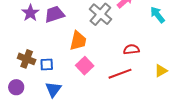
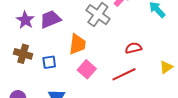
brown cross: (27, 59) -> (23, 54), moved
blue square: (47, 64) -> (49, 62), moved

